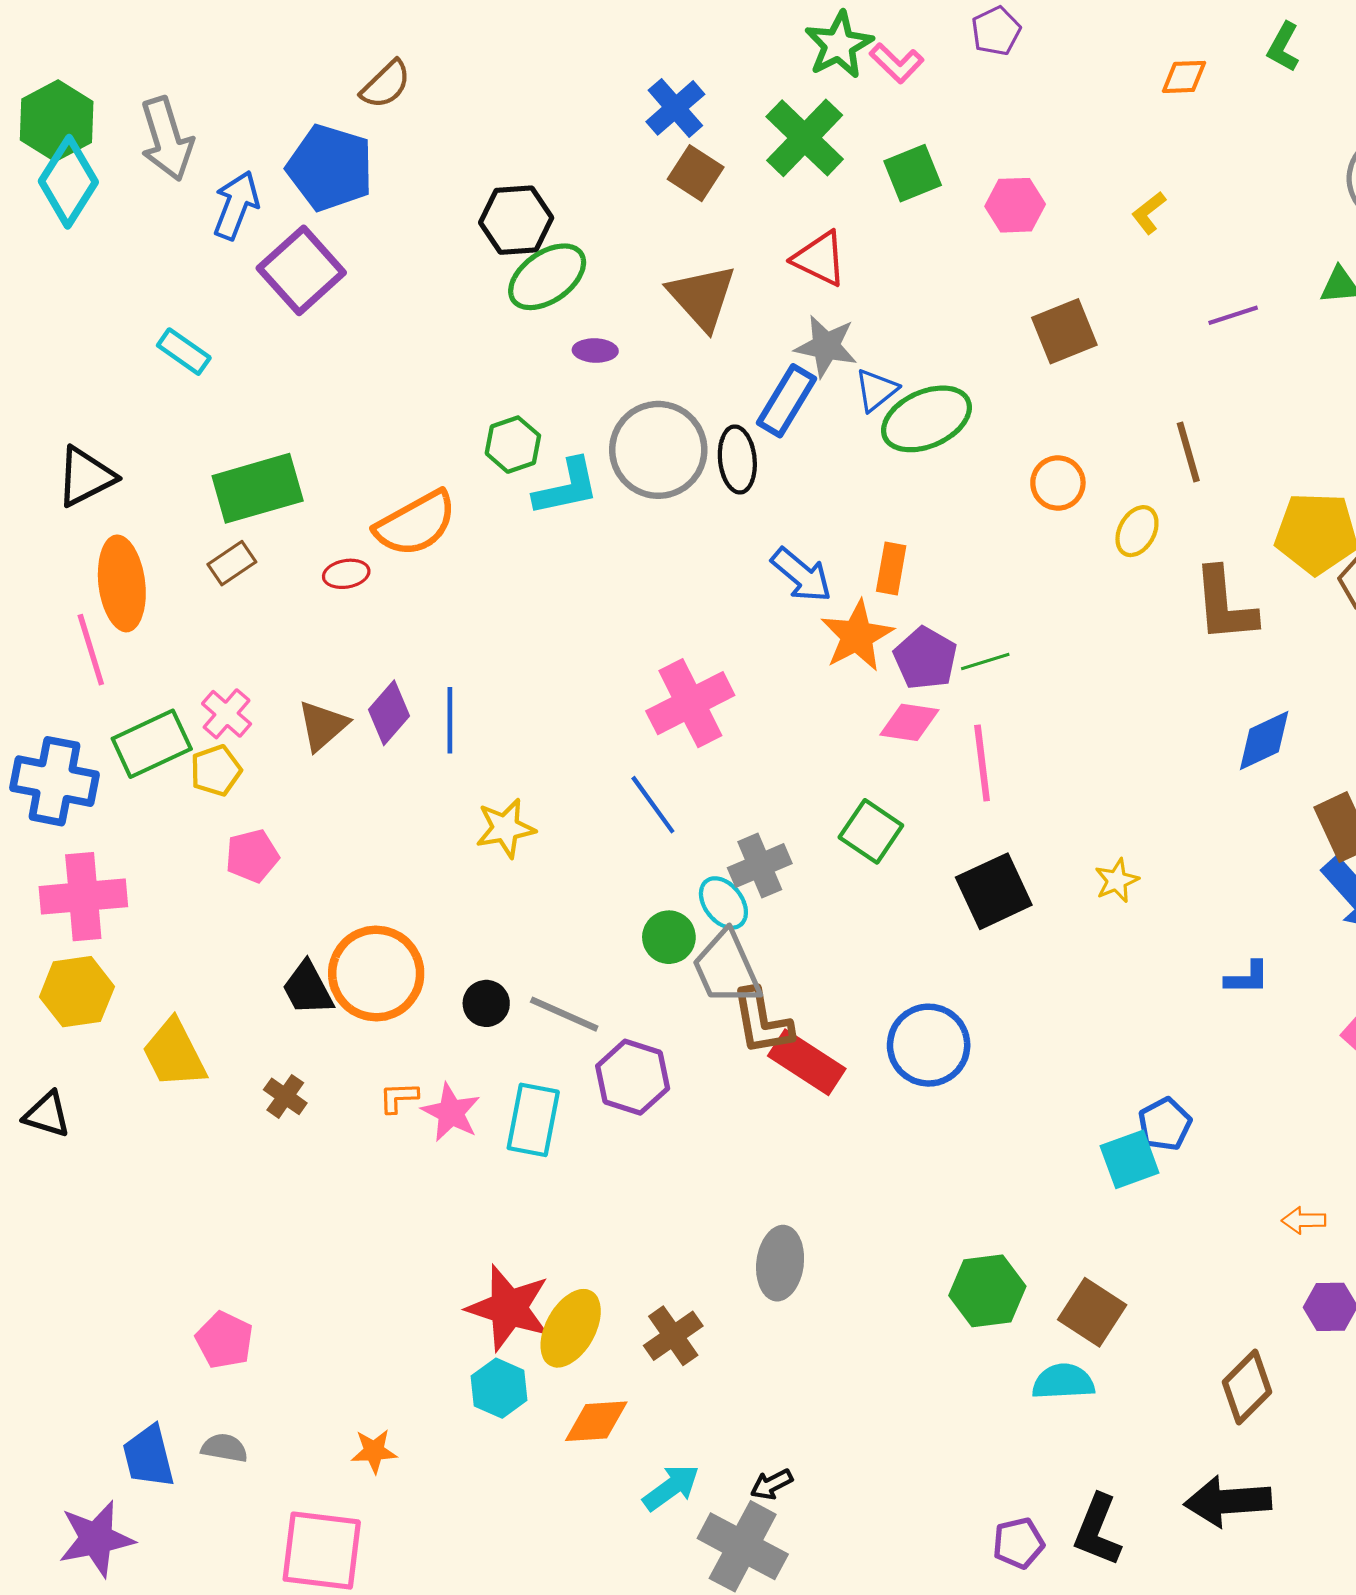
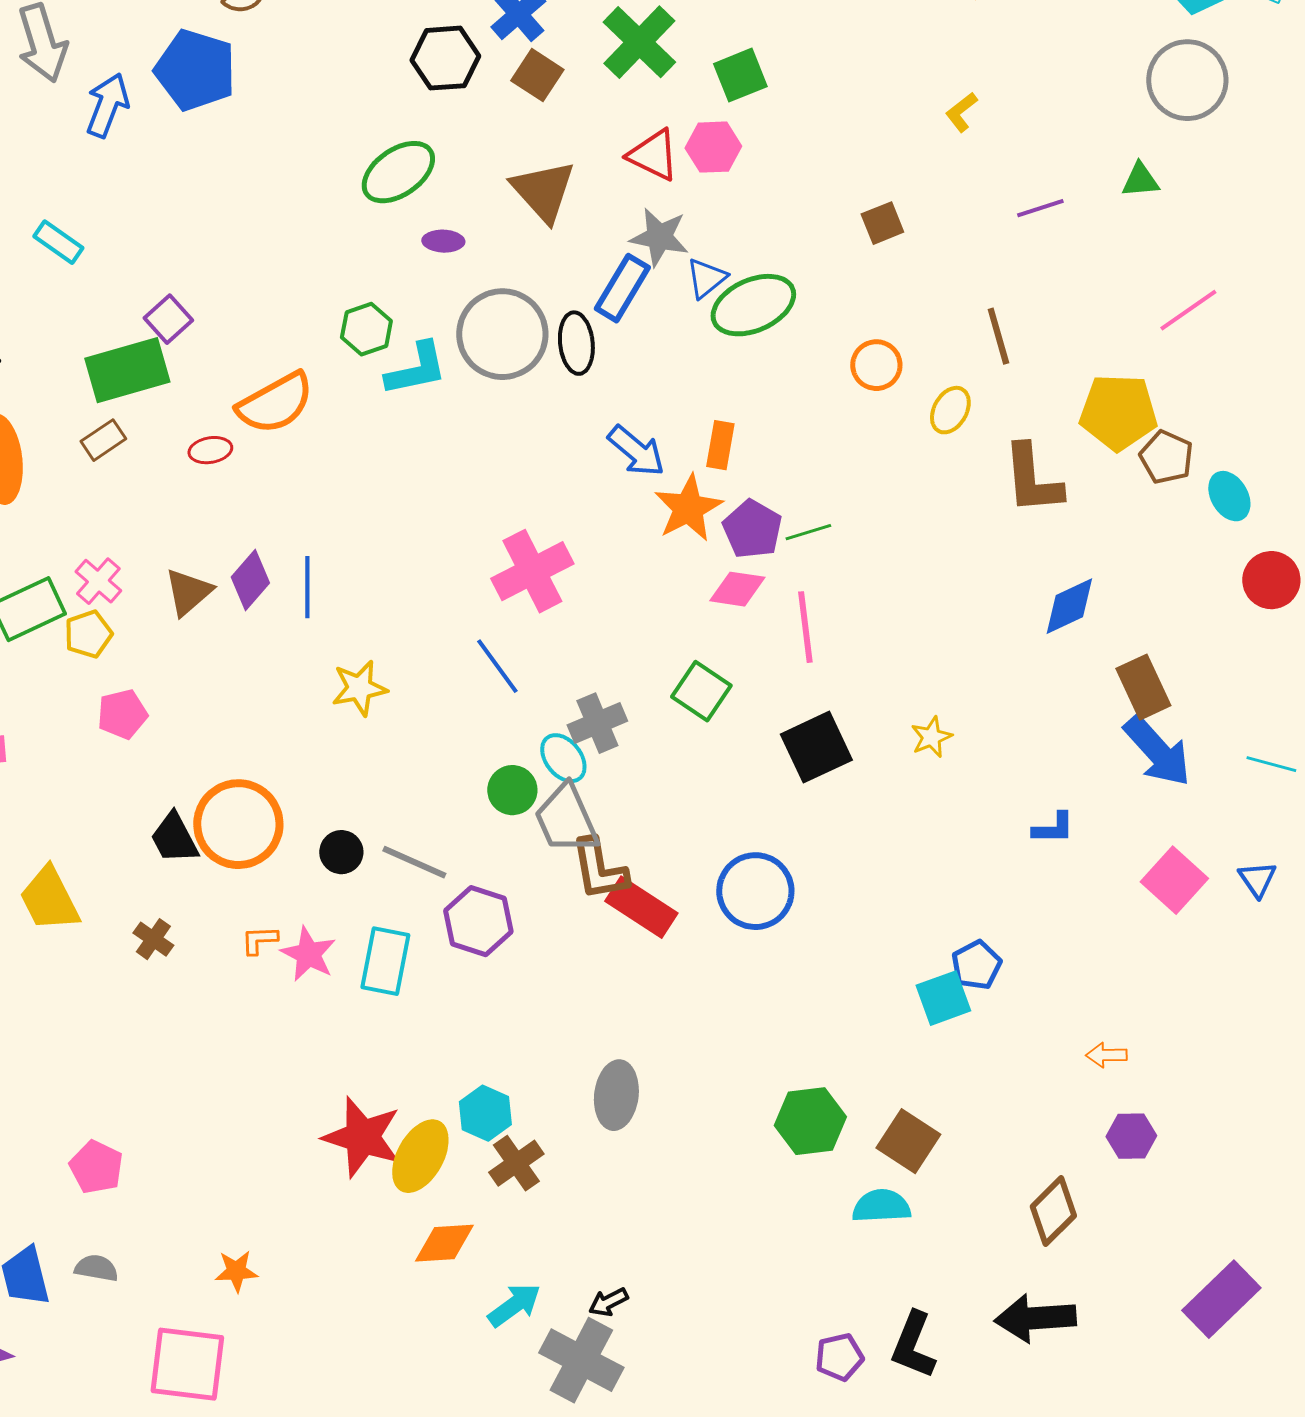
pink hexagon: (1015, 205) -> (713, 147), moved
black hexagon: (516, 220) -> (445, 58), moved
purple square: (301, 270) -> (168, 319), moved, size x0.6
brown square: (1064, 331) -> (882, 223), size x0.7
cyan hexagon: (499, 1388) -> (485, 1113), moved

